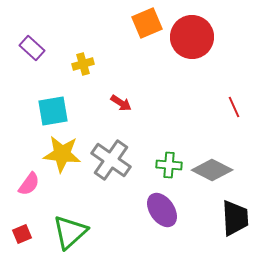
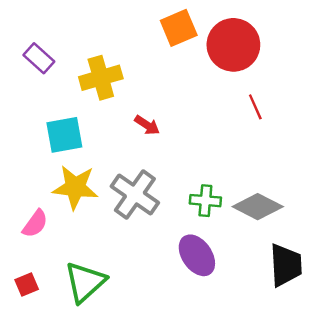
yellow cross: (83, 64) -> (101, 78), size x1.6
red line: (234, 107) -> (255, 107), moved

